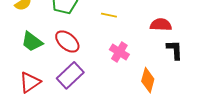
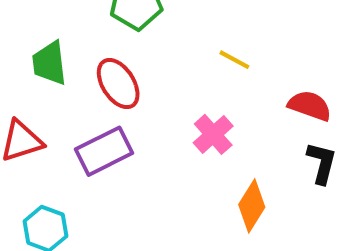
yellow line: (109, 15) -> (234, 60), moved
green trapezoid: (32, 42) -> (49, 63), turned 30

